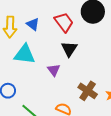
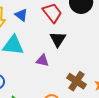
purple triangle: (54, 70) -> (42, 60), turned -40

